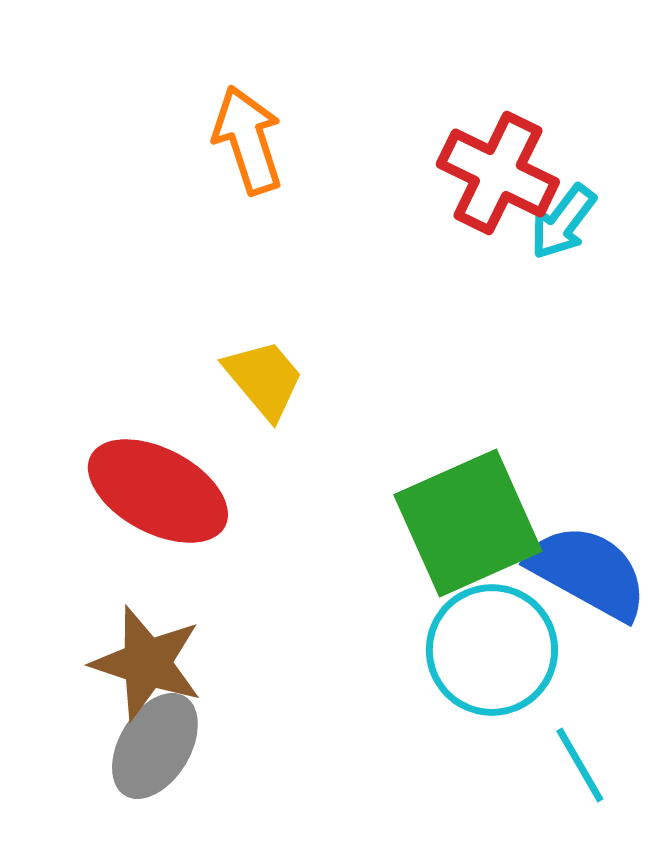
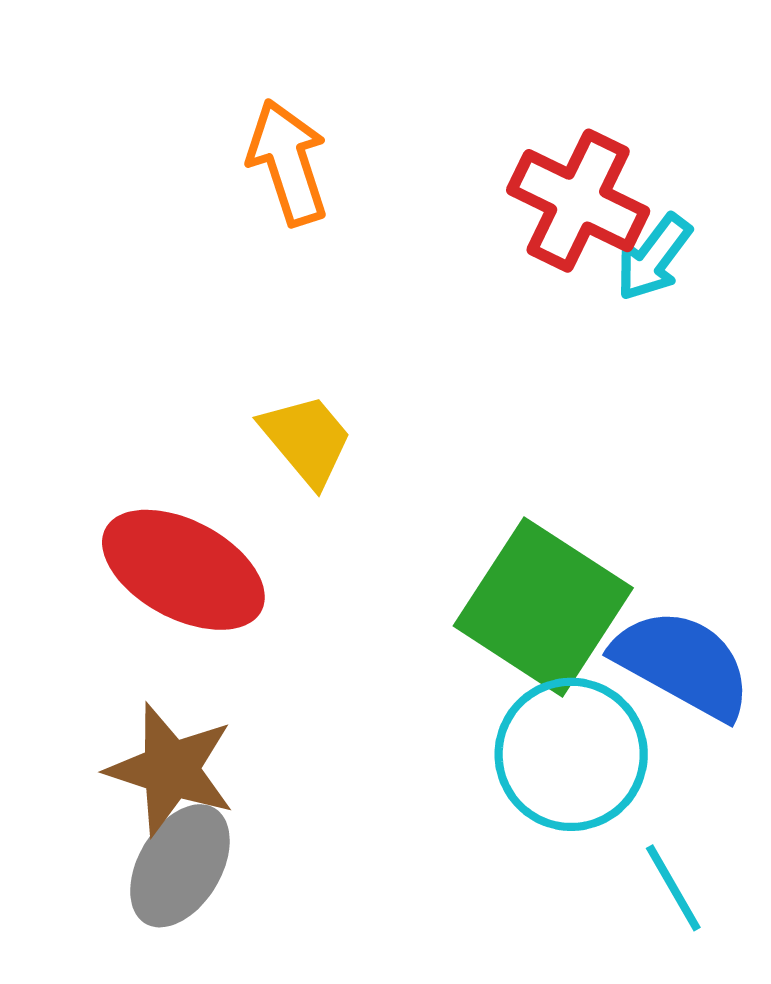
green square: (468, 523) -> (543, 607), turned -33

